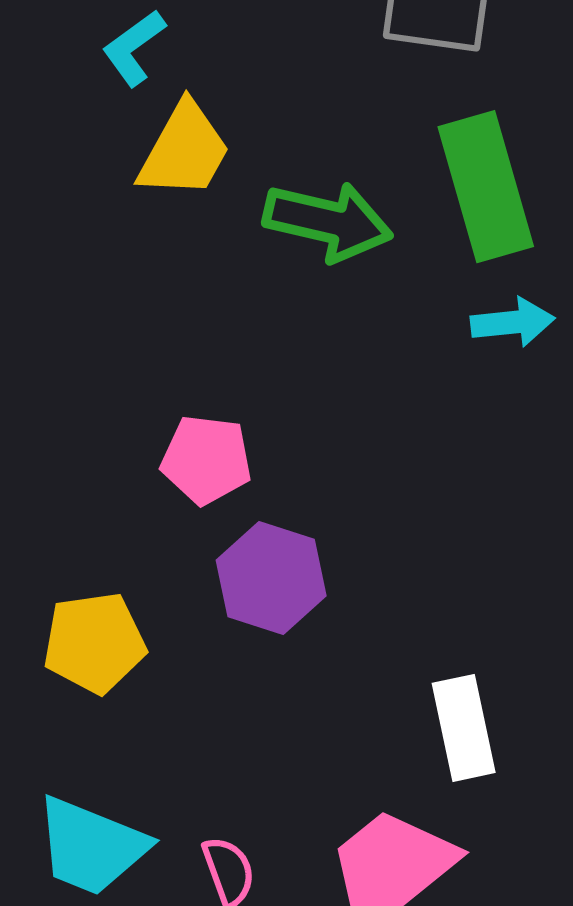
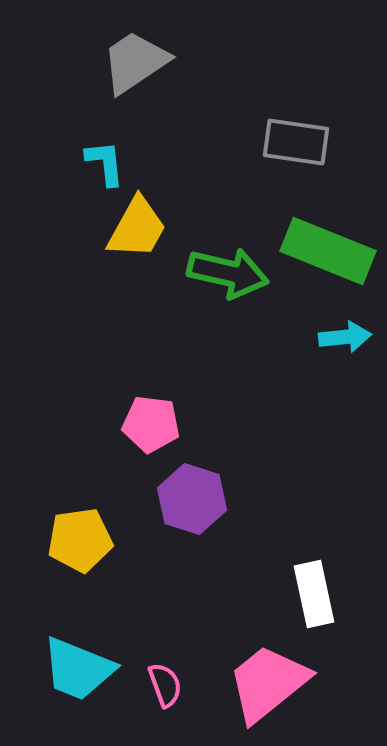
cyan L-shape: (134, 48) -> (105, 163), turned 120
green rectangle: (486, 187) -> (328, 251), turned -52

